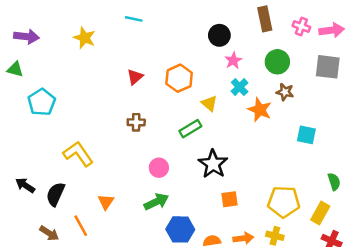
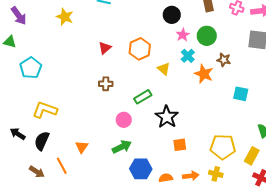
purple arrow: (26, 37) -> (19, 16), turned 48
green circle: (277, 62) -> (207, 36), moved
green rectangle: (190, 129) -> (143, 97), moved
yellow L-shape: (78, 154) -> (45, 110), moved, turned -35

